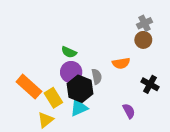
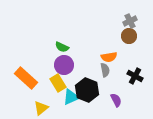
gray semicircle: (97, 77) -> (105, 70), moved
black hexagon: (80, 89) -> (87, 90), moved
yellow rectangle: (53, 98) -> (58, 83), moved

